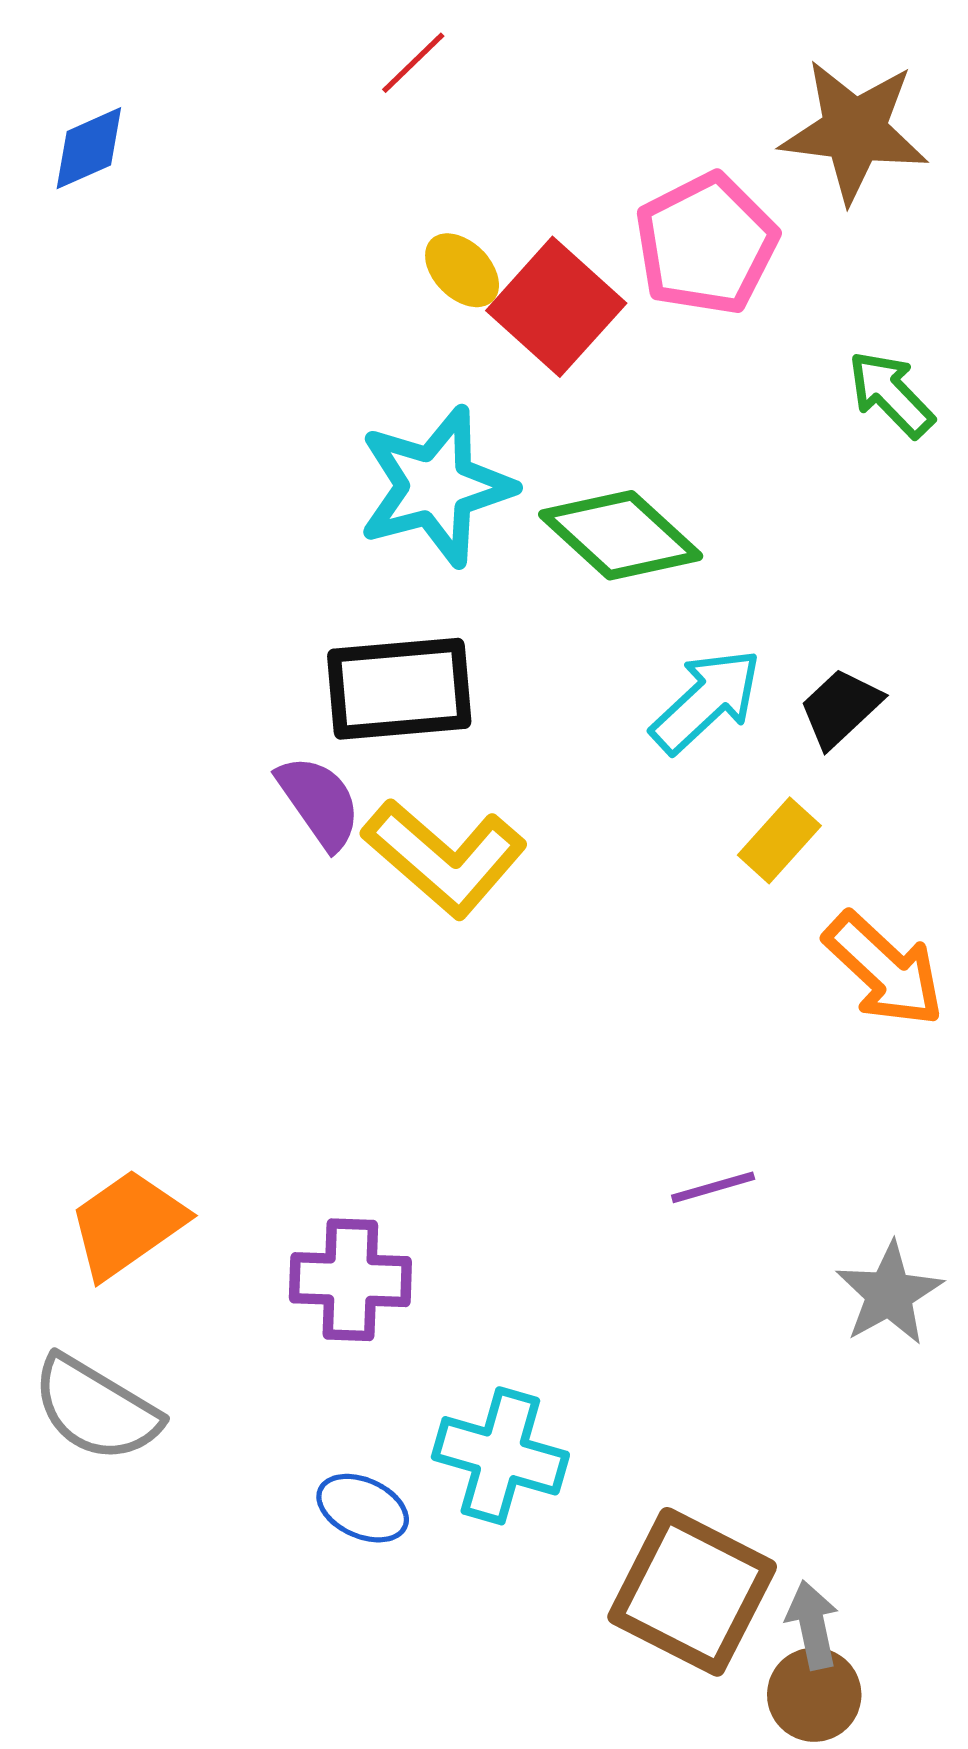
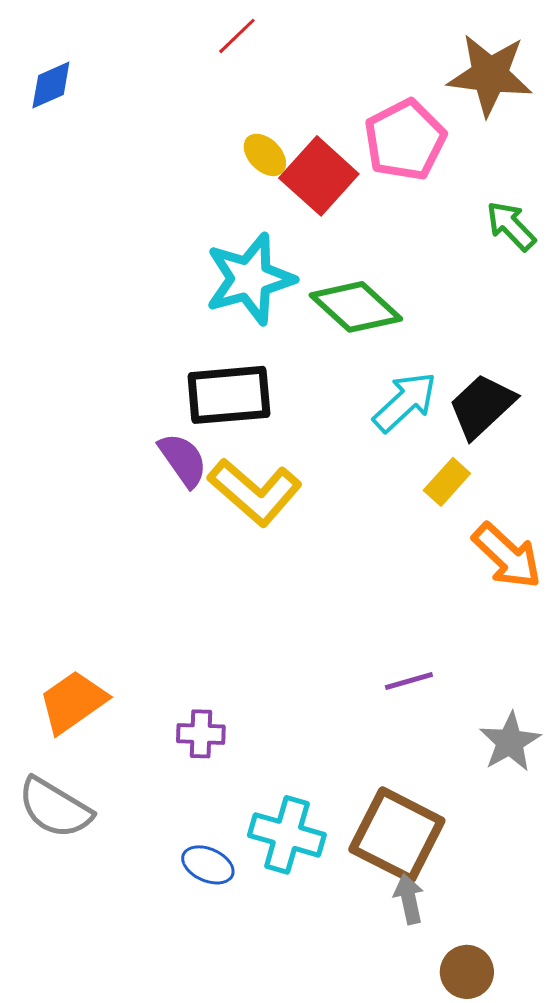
black trapezoid: (840, 708) -> (482, 406), size x1.4
purple cross: (350, 1280) -> (201, 734), size x0.7
brown square: (692, 1592) -> (397, 835), moved
gray arrow: (812, 1625) -> (409, 899), moved

